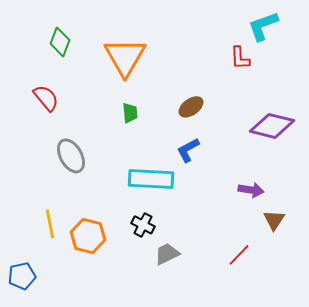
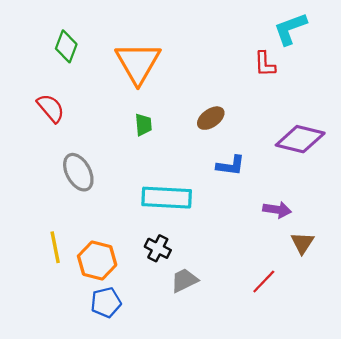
blue L-shape: (188, 150) -> (231, 166), moved, turned -144
blue pentagon: (22, 276) -> (106, 302), moved

